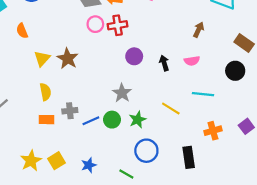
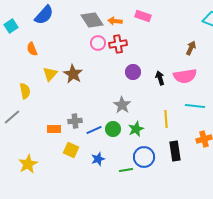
pink semicircle: (192, 61) -> (185, 76), size x1.6
yellow semicircle: (45, 92) -> (25, 91), moved
yellow line: (171, 109) -> (166, 119), turned 54
black rectangle: (189, 157) -> (175, 151), moved
yellow star: (31, 161) -> (28, 164), moved
yellow square: (56, 161) -> (71, 150), moved, turned -35
blue star: (89, 165) -> (98, 159), moved
green line: (126, 174) -> (126, 170), moved, turned -40

